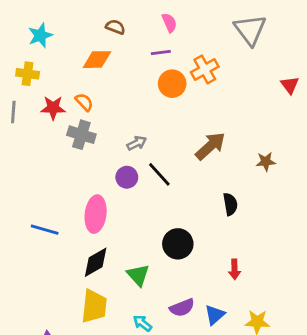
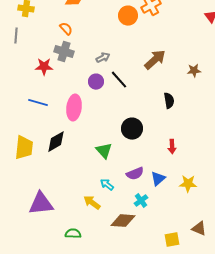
red star: (53, 108) -> (44, 67), moved
blue line: (45, 230) -> (38, 103), moved
black diamond: (96, 262) -> (56, 142), moved
yellow trapezoid: (94, 306) -> (24, 148), moved

